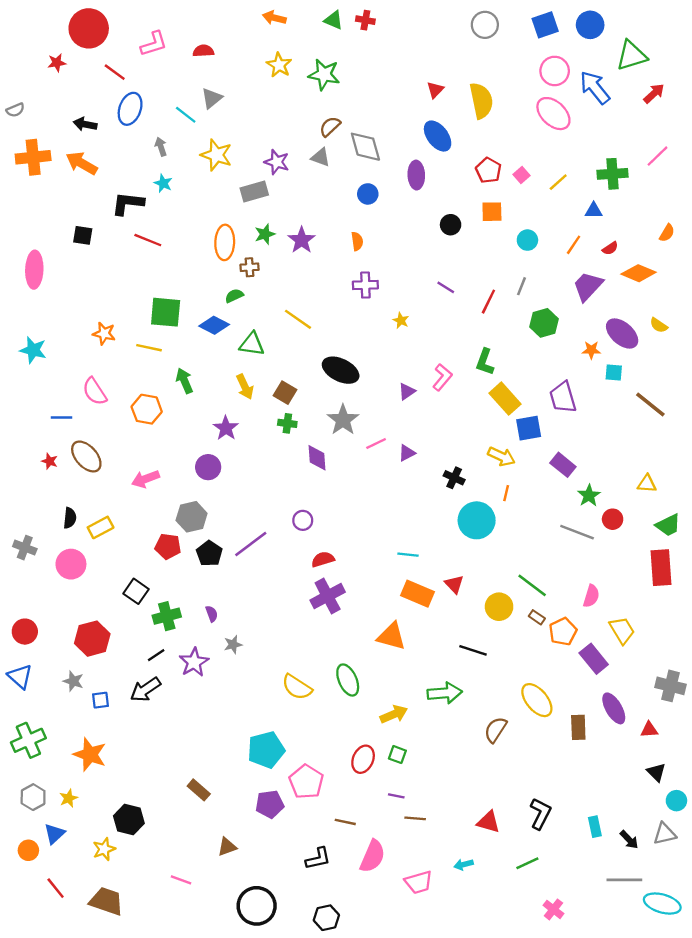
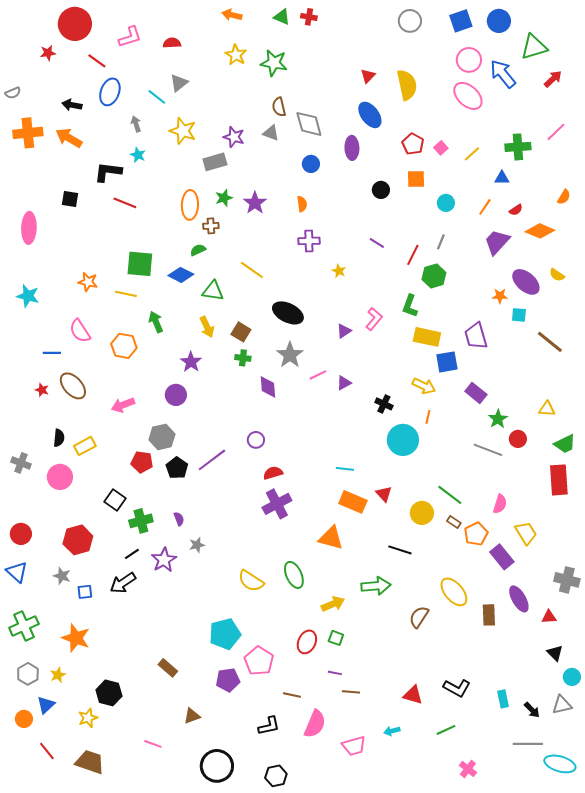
brown semicircle: (330, 127) -> (279, 107), turned -60
green hexagon: (544, 323) -> (434, 276), moved
yellow rectangle: (505, 399) -> (427, 337), turned -36
black L-shape: (540, 814) -> (457, 688), turned 92

